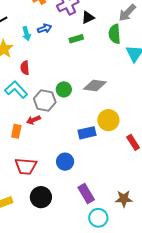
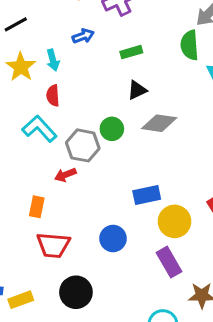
black triangle: (88, 17) -> (137, 90), moved
cyan arrow: (26, 34) -> (53, 60), moved
yellow circle: (108, 120) -> (175, 221), moved
orange rectangle: (16, 131) -> (37, 207), moved
purple rectangle: (86, 193) -> (169, 262), moved

